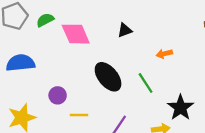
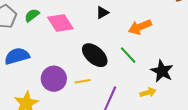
orange arrow: (164, 54) -> (140, 27), size x1.6
purple circle: (58, 95) -> (54, 79), size x1.6
yellow line: (79, 115) -> (83, 81), moved

